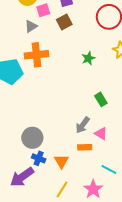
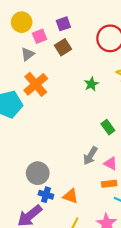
orange cross: (36, 55) -> (36, 84), turned -30
orange rectangle: (85, 147) -> (109, 184), moved
orange triangle: (61, 161) -> (71, 196), turned -35

